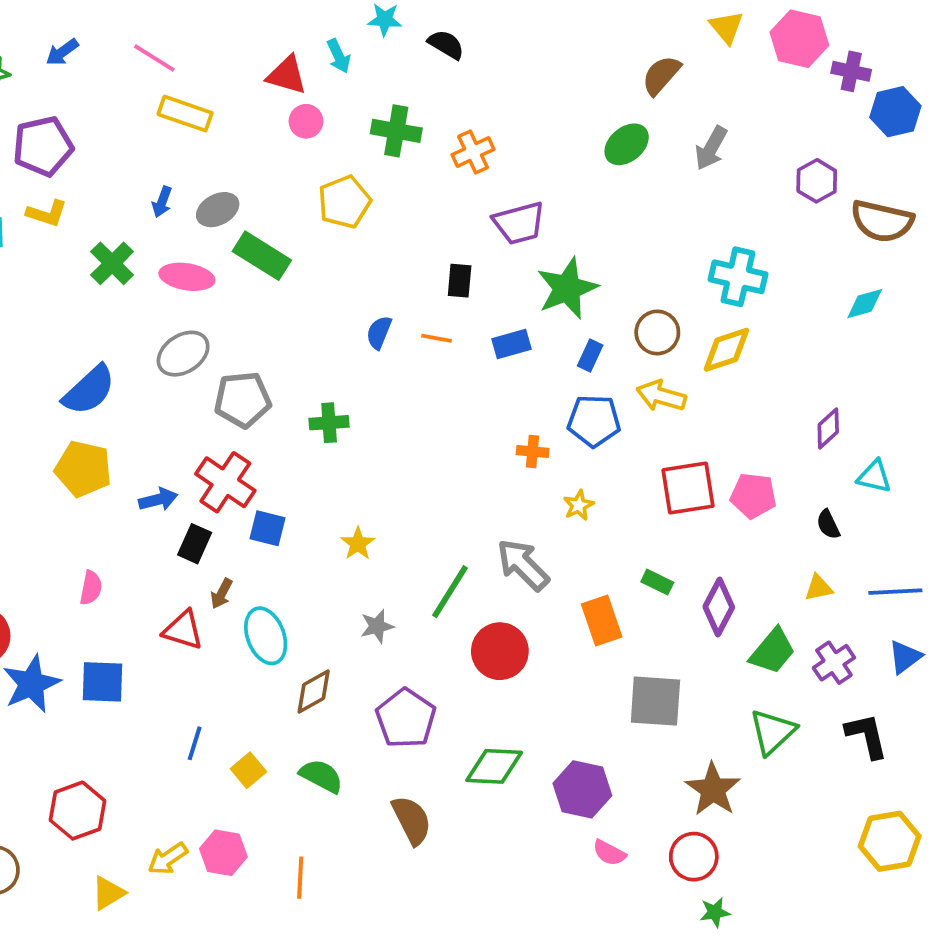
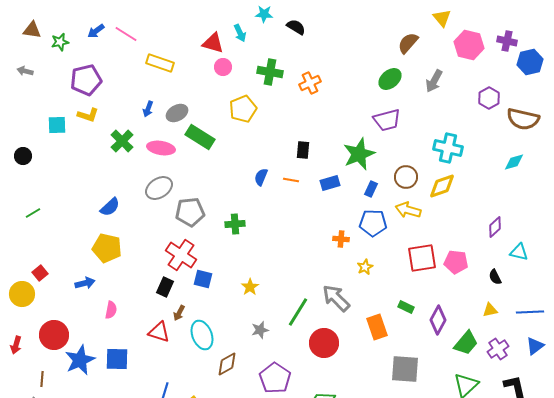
pink hexagon: (799, 39) -> (469, 45), moved
pink line: (154, 58) -> (126, 34), moved
purple trapezoid: (519, 223) -> (387, 120), moved
blue semicircle: (89, 390) -> (110, 207), size x0.7
blue arrow: (158, 500) -> (85, 283), moved

